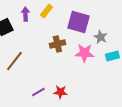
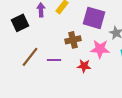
purple line: (38, 92) -> (54, 60), moved, turned 32
red star: (60, 92) -> (84, 66), moved

